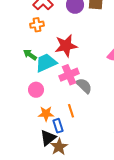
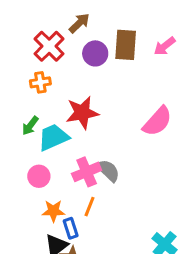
green arrow: (30, 55) -> (30, 126), turned -88
pink cross: (69, 75) -> (87, 172), moved
orange line: (71, 111) -> (89, 207), turned 40

